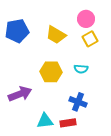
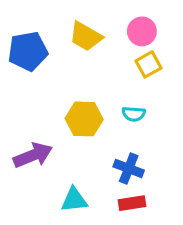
yellow trapezoid: (56, 35) -> (86, 36), moved
red rectangle: (68, 123) -> (132, 203), moved

